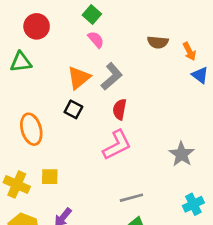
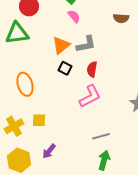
green triangle: (21, 62) -> (17, 33), size x1.4
gray L-shape: (112, 76) -> (86, 44), turned 30
black square: (73, 109) -> (65, 68), moved
yellow cross: (17, 185) -> (14, 126), turned 36

